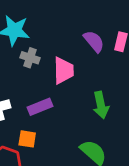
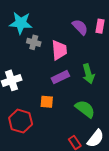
purple rectangle: (40, 107) -> (60, 77), moved
orange square: (27, 139) -> (47, 102), moved

